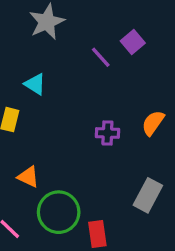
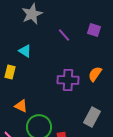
purple square: (133, 42) -> (94, 30), moved, turned -32
purple cross: (107, 133) -> (68, 80), size x1.5

